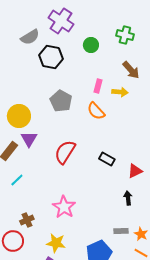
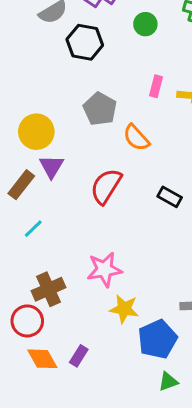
orange semicircle: (96, 111) -> (136, 138), moved
pink star: (64, 207) -> (104, 269), turned 30
brown cross: (27, 220) -> (48, 289), size x1.5
yellow star: (56, 243) -> (124, 309), moved

